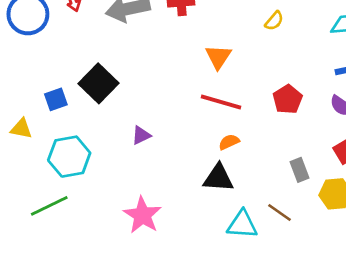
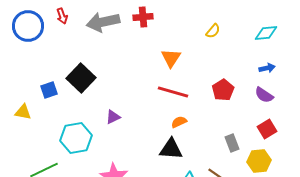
cyan hexagon: (69, 157) -> (76, 138), moved

